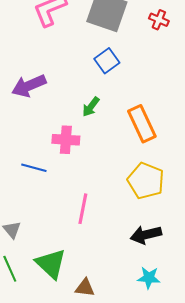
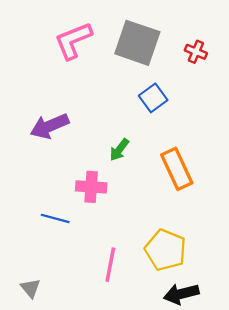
blue square: (107, 61) -> (153, 98), moved
yellow pentagon: (146, 181) -> (165, 250), moved

